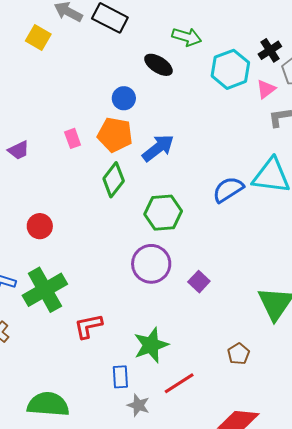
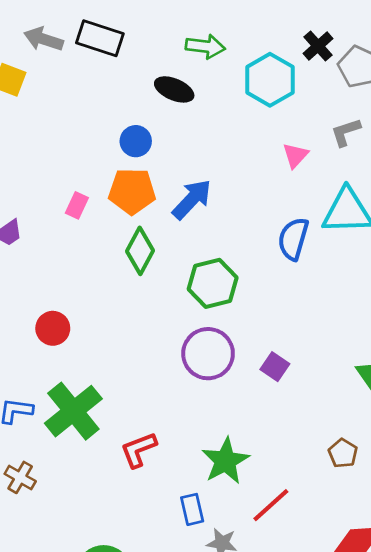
pink triangle: (266, 89) -> (295, 155), moved
pink rectangle: (73, 138) -> (77, 205), turned 54
blue semicircle: (228, 190) -> (293, 239), turned -32

